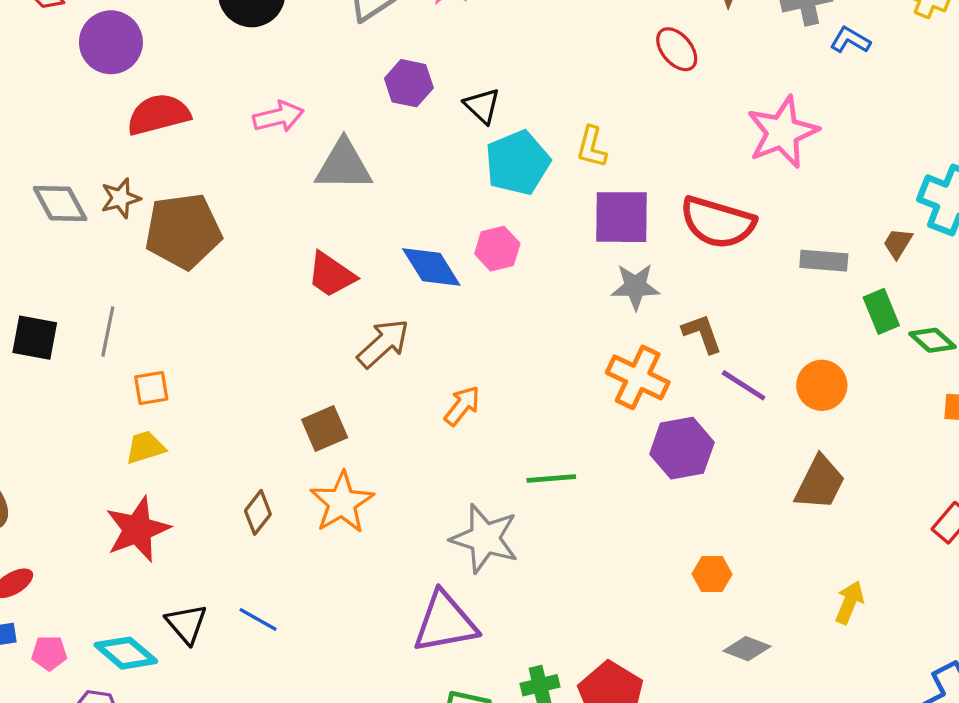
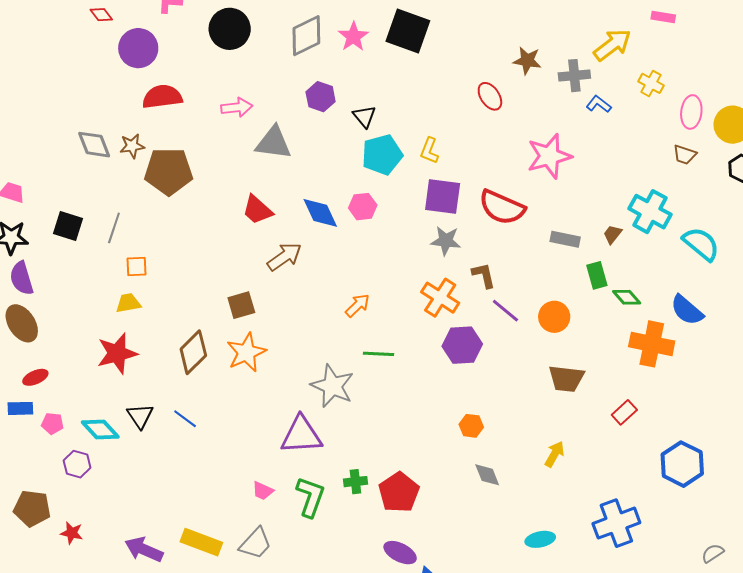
orange arrow: (462, 406) -> (358, 305), moved
brown trapezoid: (820, 483) -> (566, 379), moved, turned 63
brown diamond: (258, 512) -> (193, 352), size x1.6
gray diamond: (747, 649) -> (487, 475), turned 40

